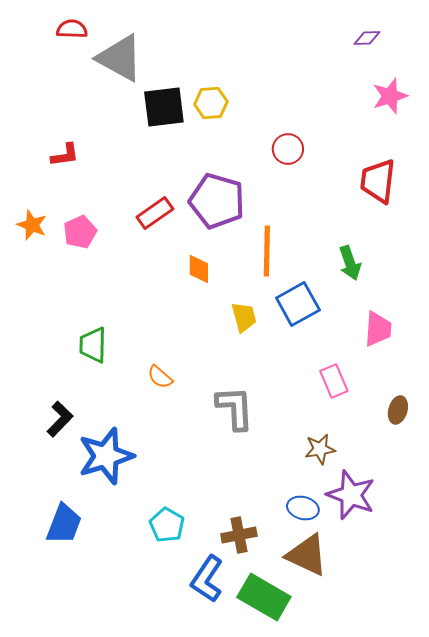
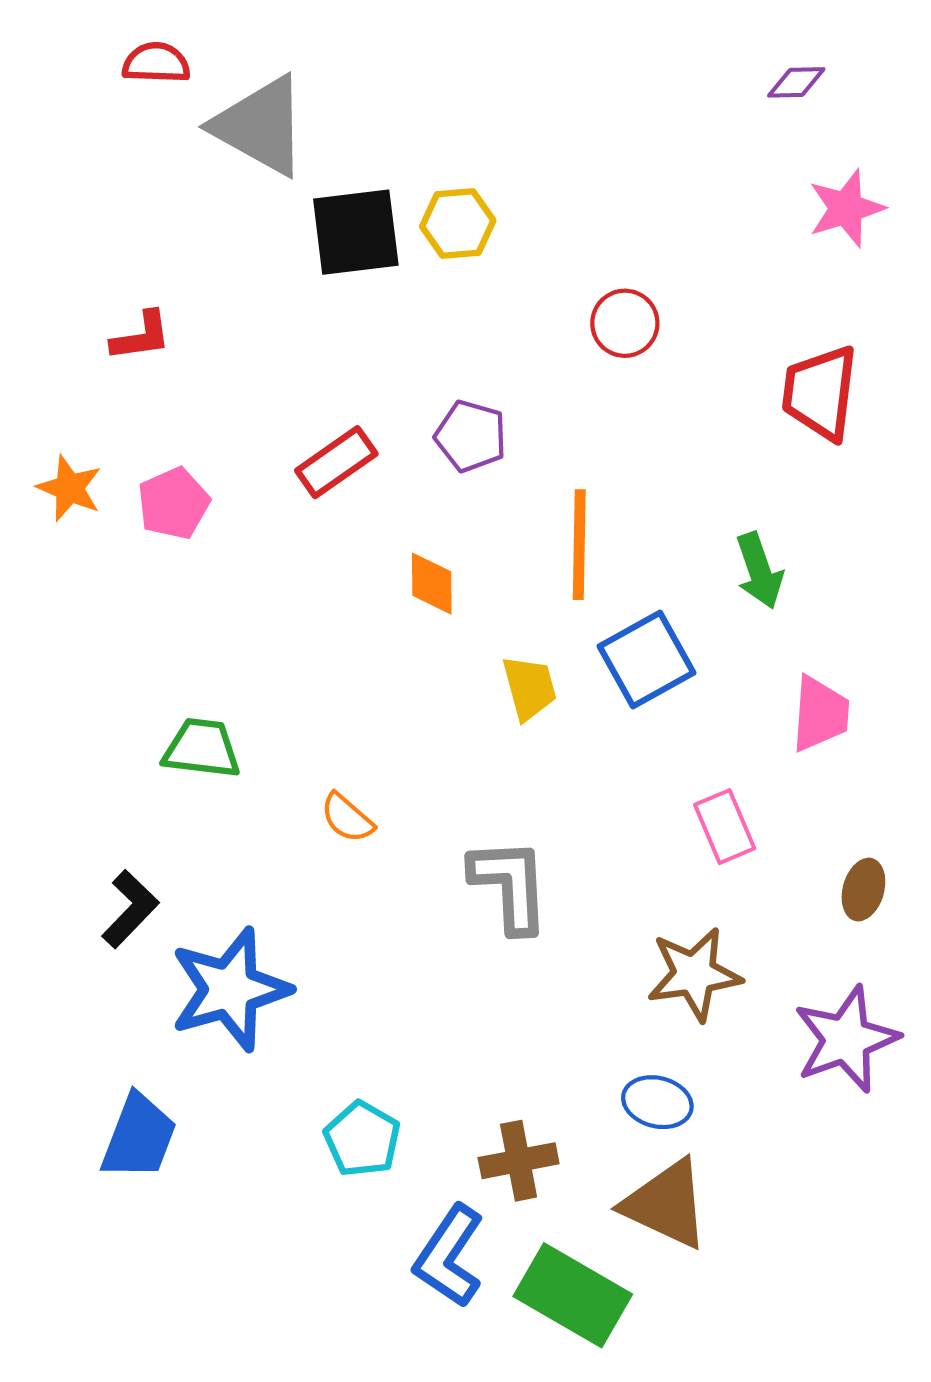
purple pentagon: (217, 201) -> (471, 436), size x0.6
green trapezoid: (93, 345) -> (202, 748), turned 96
brown star: (320, 449) -> (694, 974), size x1.4
purple star: (351, 495) -> (846, 1039), moved, turned 30

